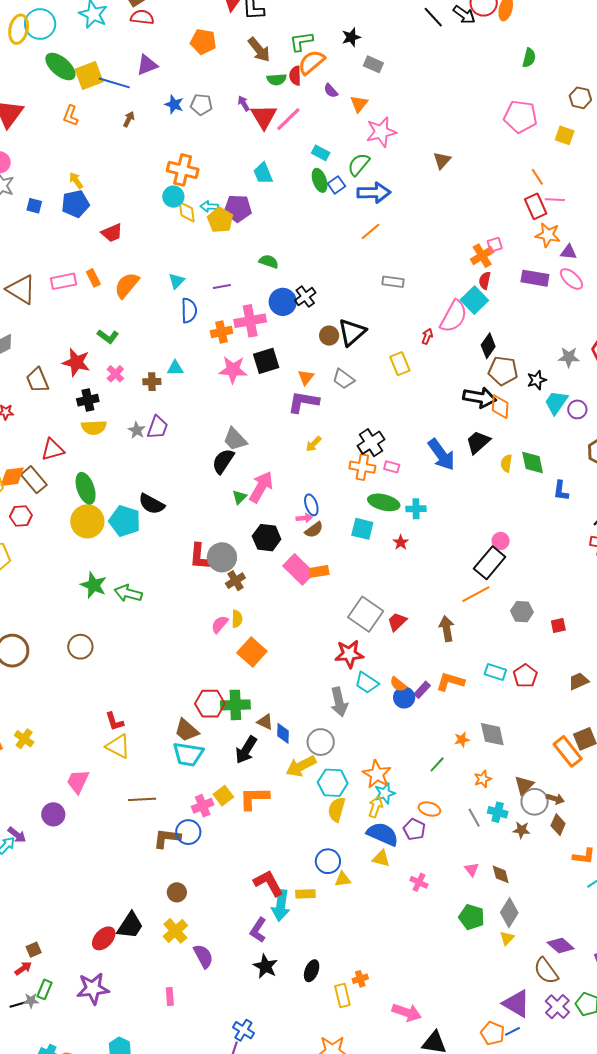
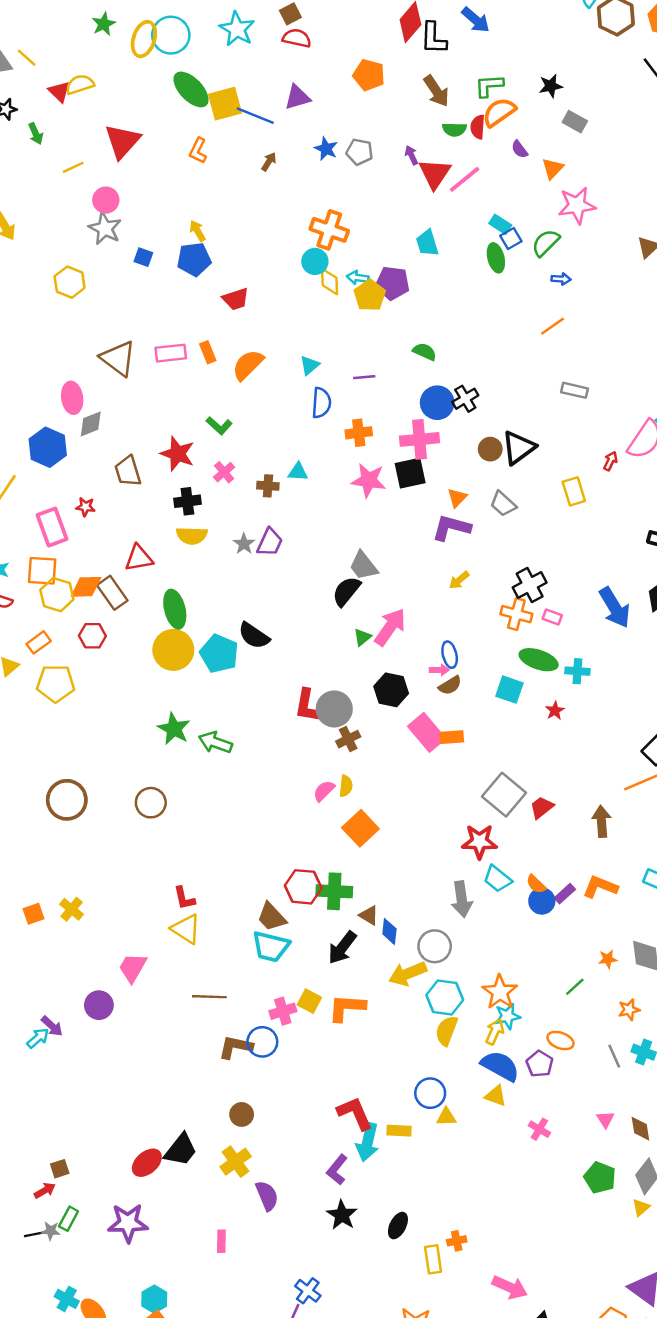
blue square: (336, 185) -> (511, 239), moved
blue arrow: (374, 193) -> (561, 279), size x0.5
pink cross: (250, 321) -> (419, 439), moved
yellow square: (223, 796) -> (309, 1001), turned -30

